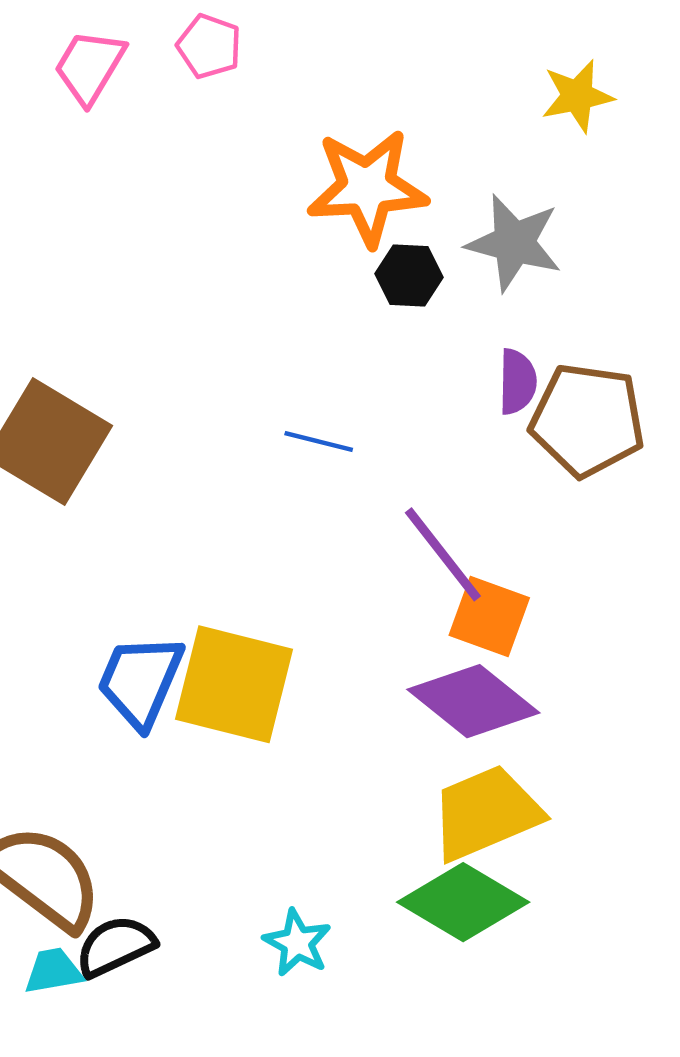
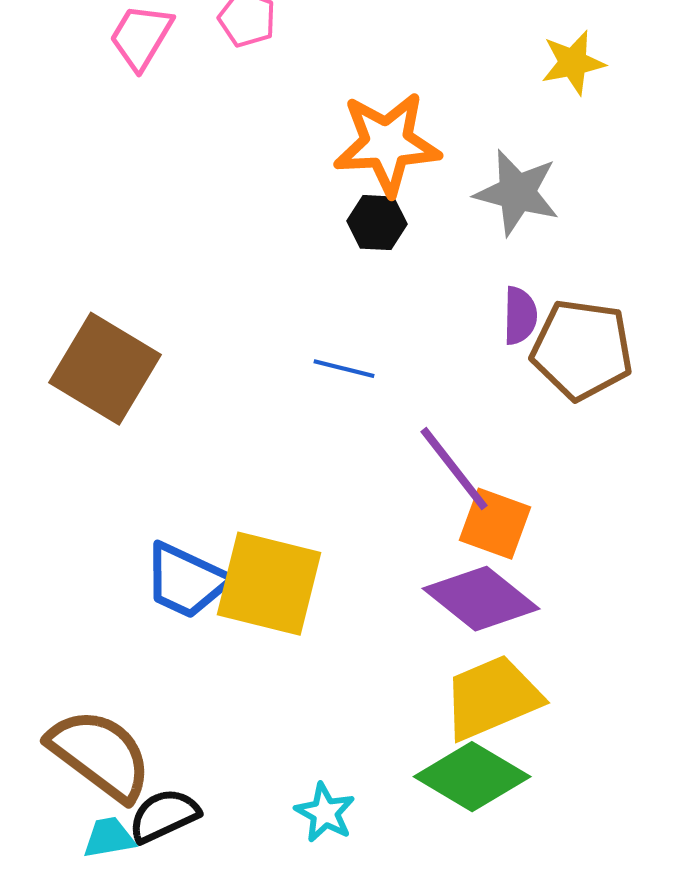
black hexagon: (409, 276) -> (377, 223), moved
blue trapezoid: (140, 681) -> (186, 581), turned -88

